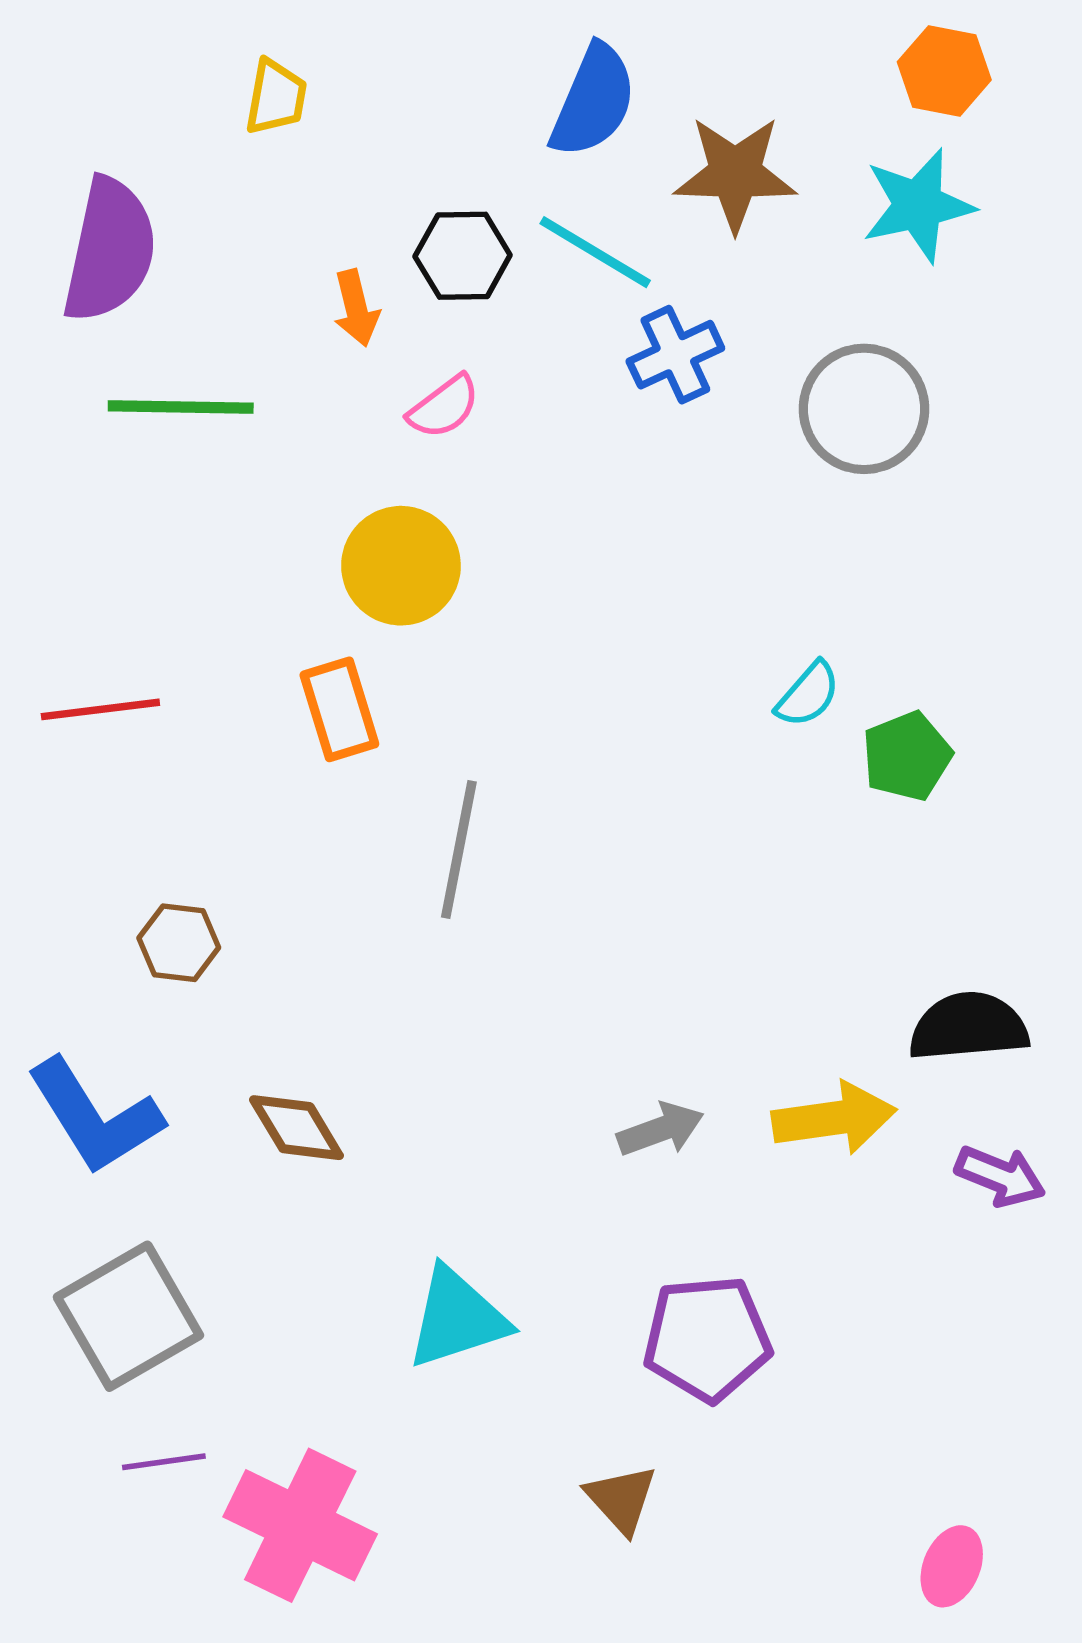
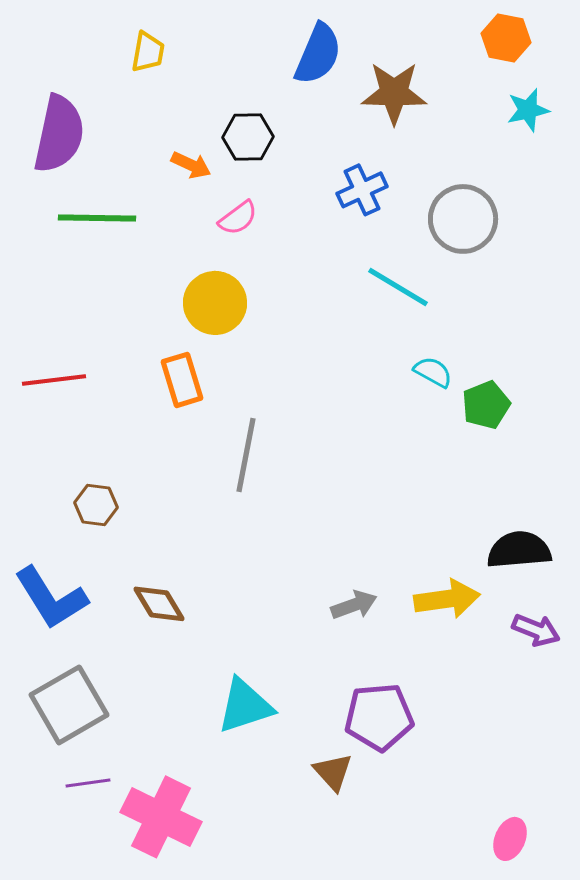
cyan star: (918, 205) -> (528, 110), moved, size x0.7
cyan line: (595, 252) -> (398, 287), moved
orange arrow: (356, 308) -> (191, 165), turned -51
cyan semicircle: (808, 694) -> (433, 372), turned -102
brown triangle: (621, 1499) -> (333, 772), moved

